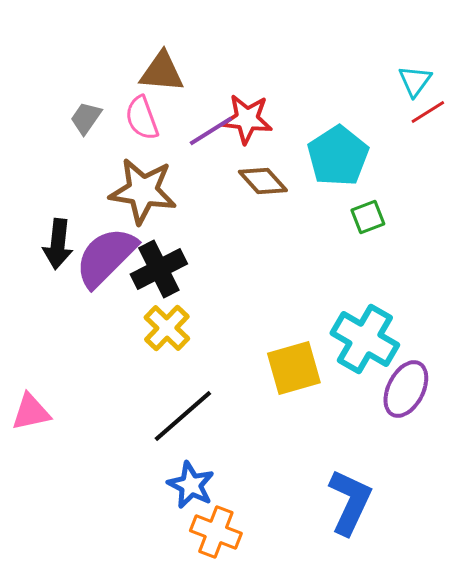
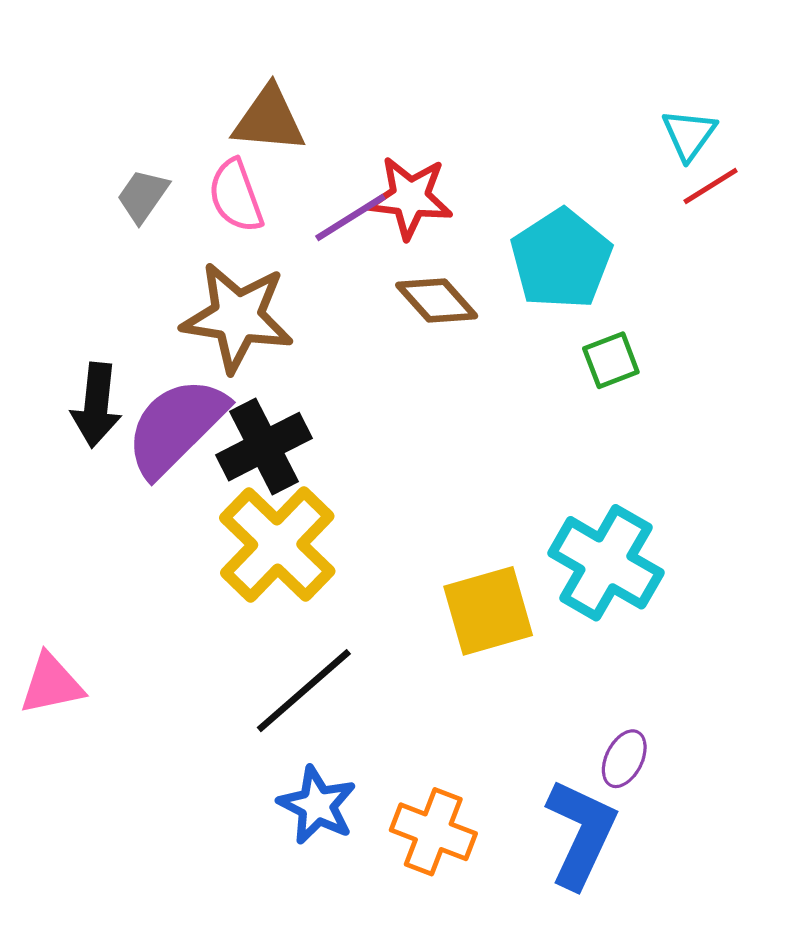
yellow cross: (167, 328) -> (277, 545), size x1.5
purple ellipse: (406, 389) -> (624, 759), moved, size x0.6
orange cross: (216, 532) -> (433, 832), moved

